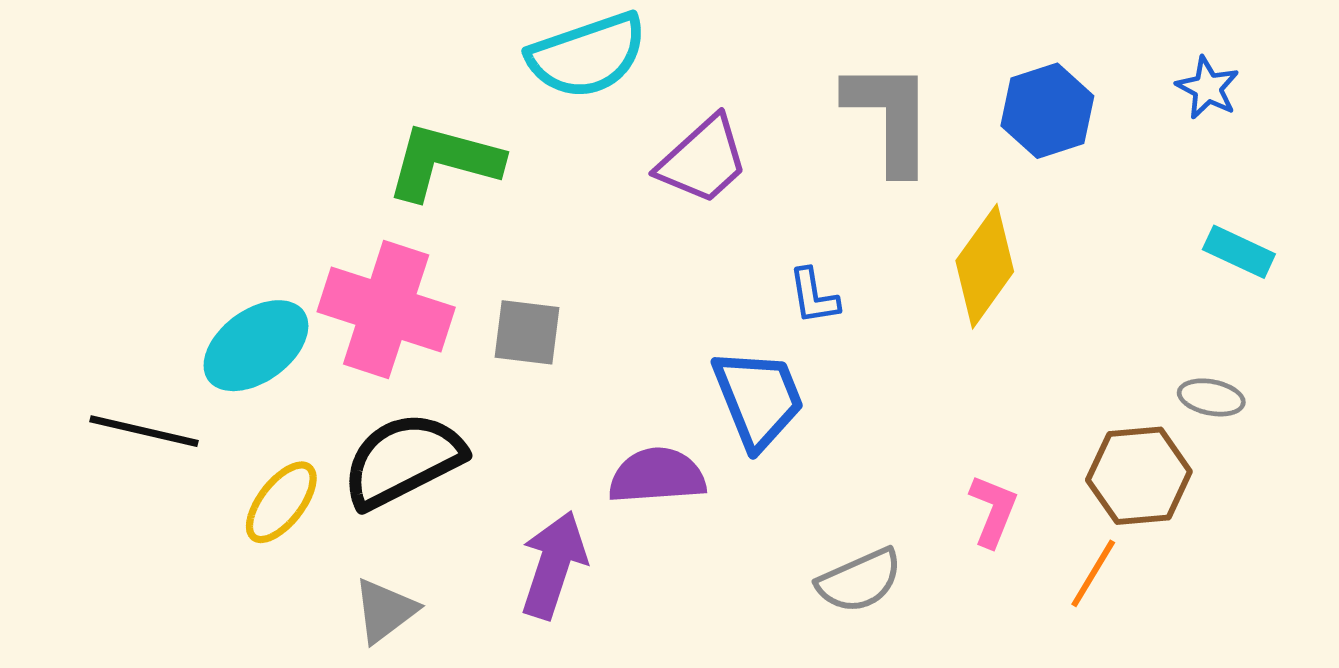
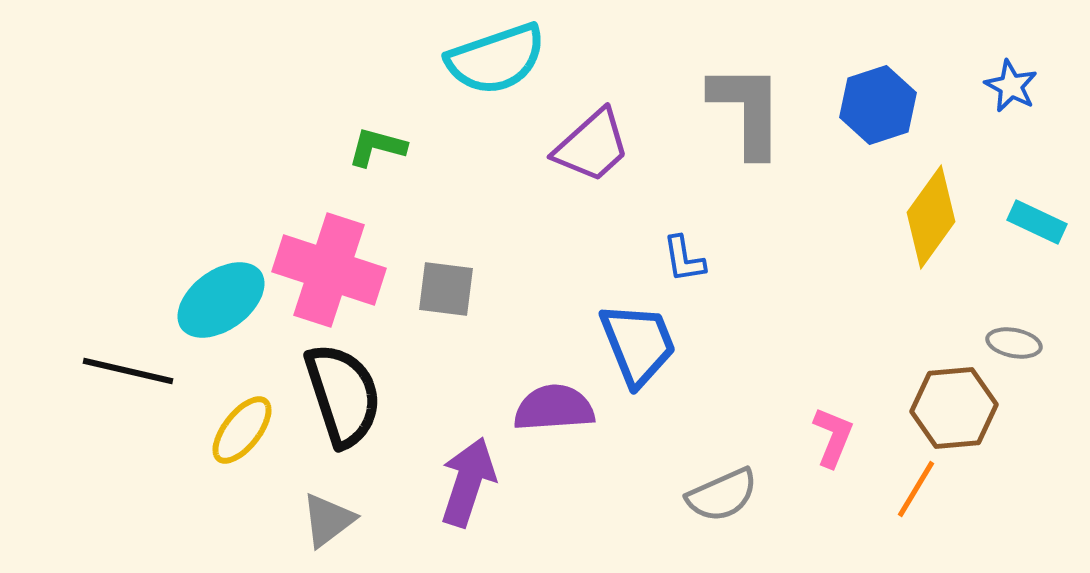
green L-shape: (444, 161) -> (377, 147), size x0.6
yellow diamond: (985, 266) -> (931, 217), moved
black semicircle: (403, 460) -> (343, 395), turned 99

